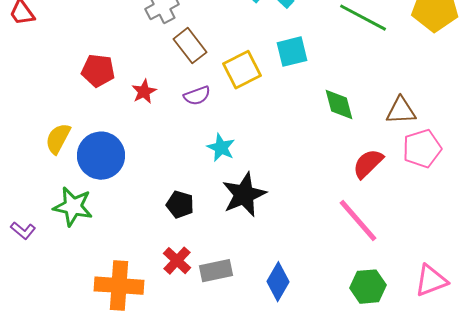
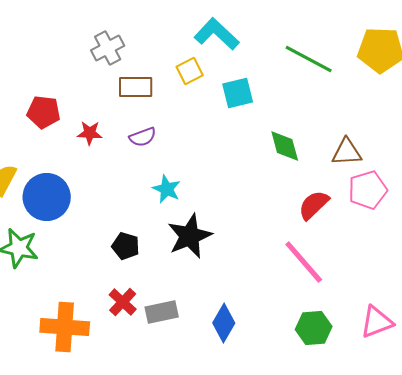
brown rectangle: (190, 46) -> (136, 87), turned -52
yellow square: (242, 70) -> (190, 71), moved, size x0.7
red star: (144, 92) -> (90, 133), turned 30

